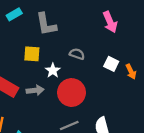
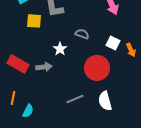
yellow square: (32, 54) -> (34, 21), moved
red circle: (71, 93) -> (97, 68), moved

